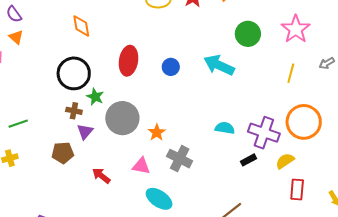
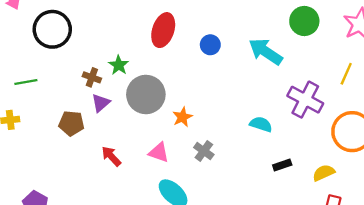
black circle: (74, 73) -> (52, 29), moved
purple cross: (264, 133) -> (305, 100), moved
gray cross: (180, 159) -> (204, 151), size x0.7

